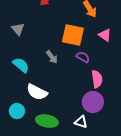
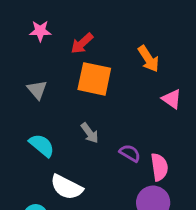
orange square: (73, 35) -> (94, 79), moved
purple semicircle: (83, 57) -> (130, 153), moved

